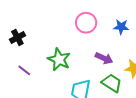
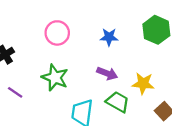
pink circle: (86, 23) -> (57, 33), moved
blue star: (121, 27) -> (109, 37), moved

